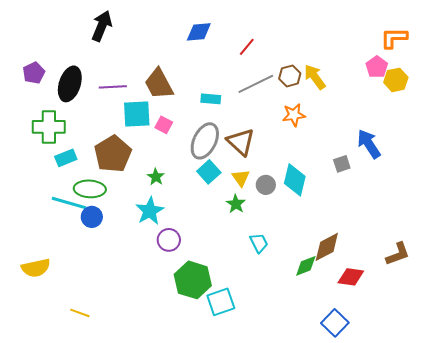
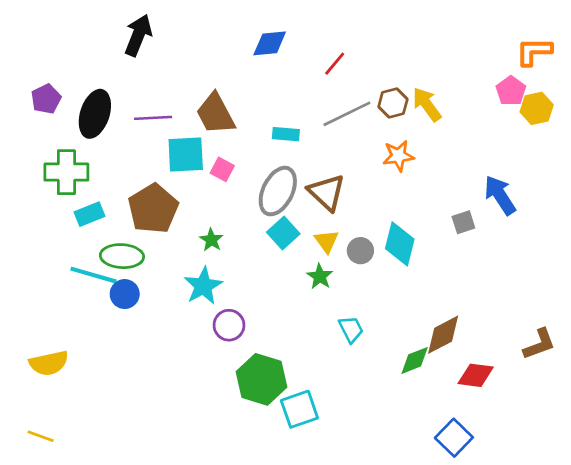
yellow line: (80, 313) -> (41, 436), moved

